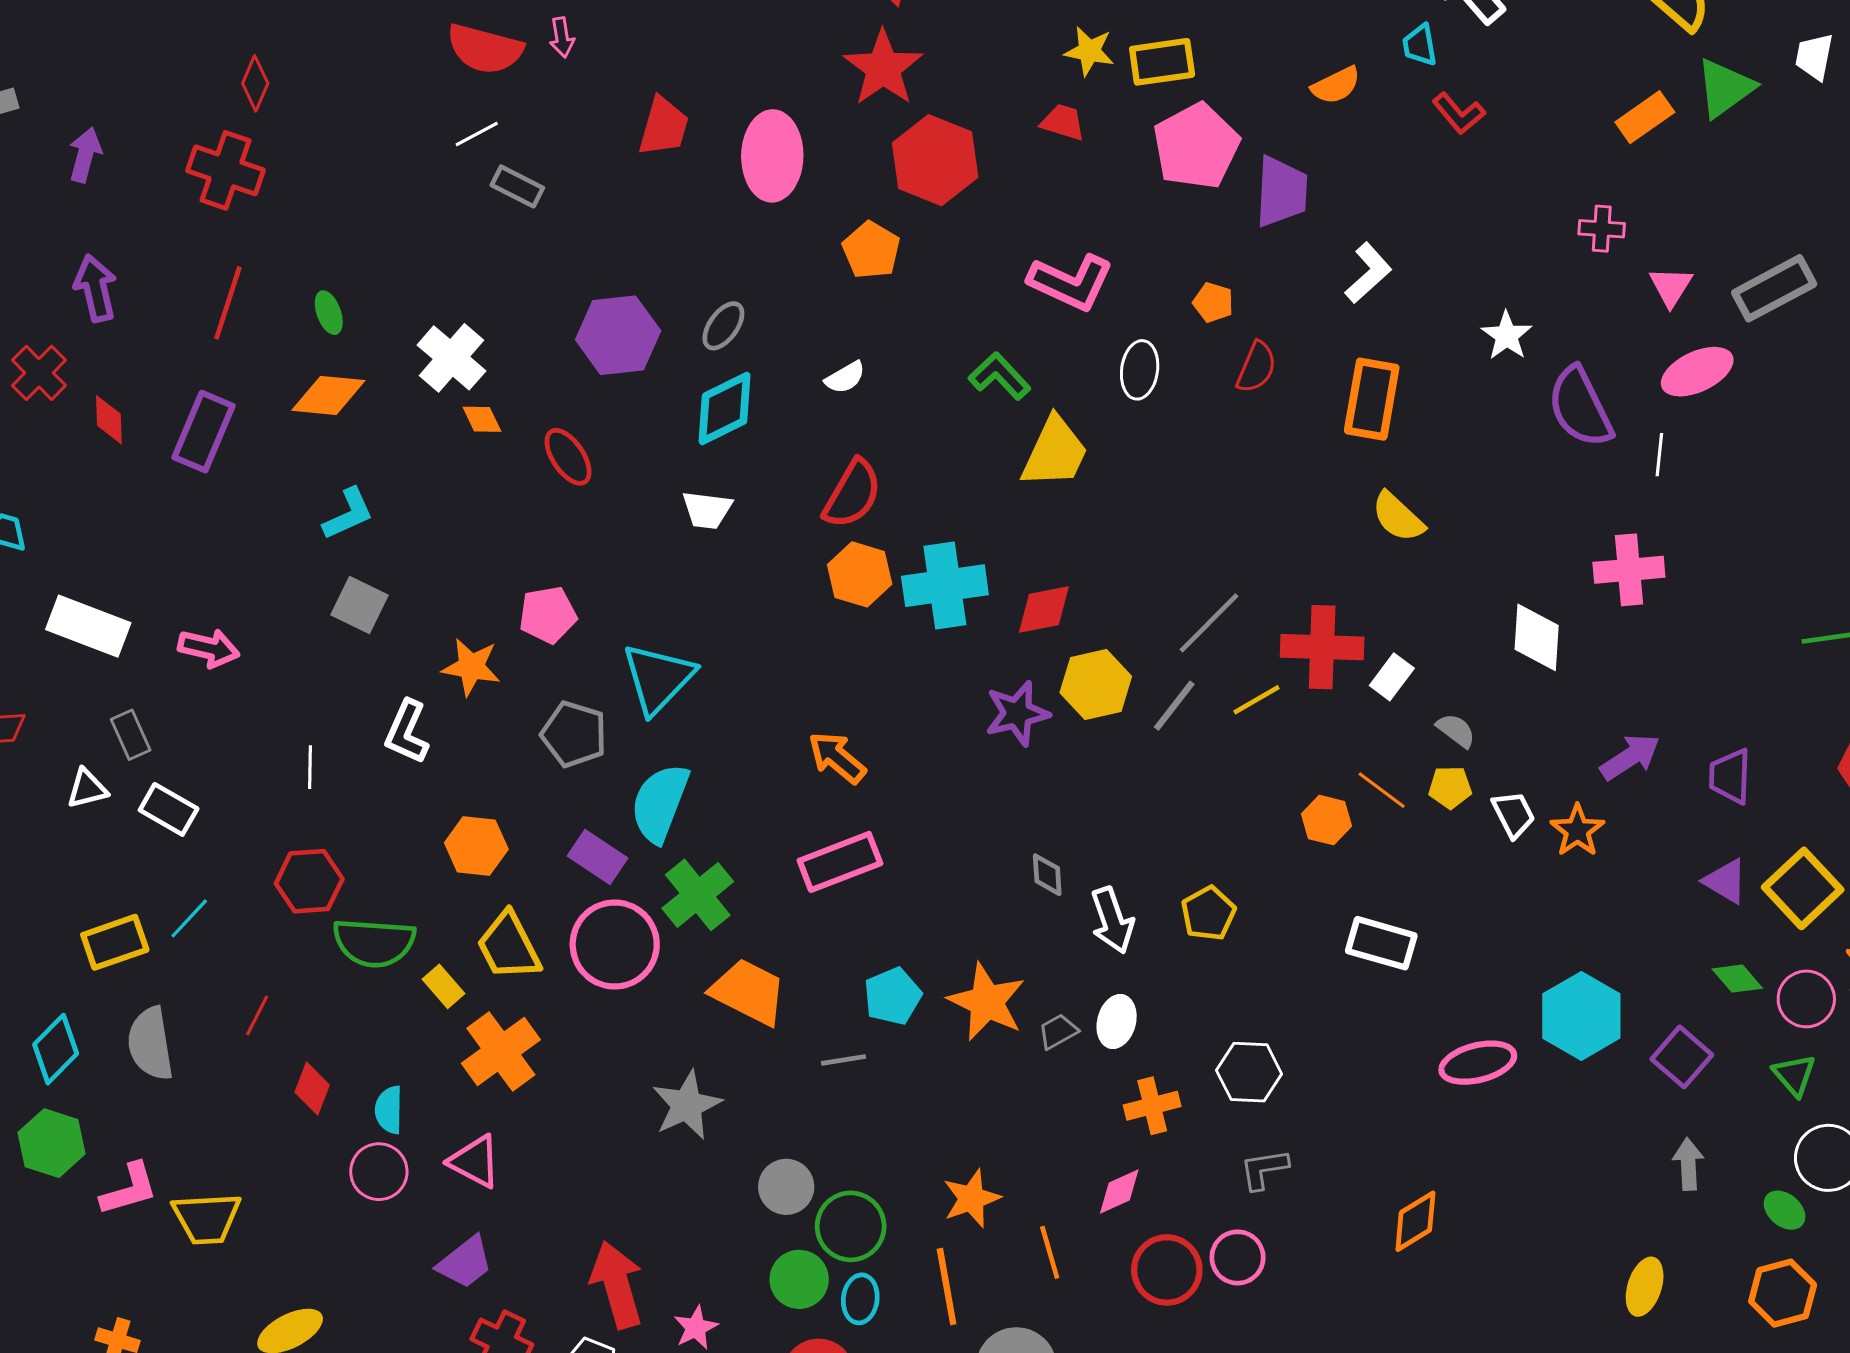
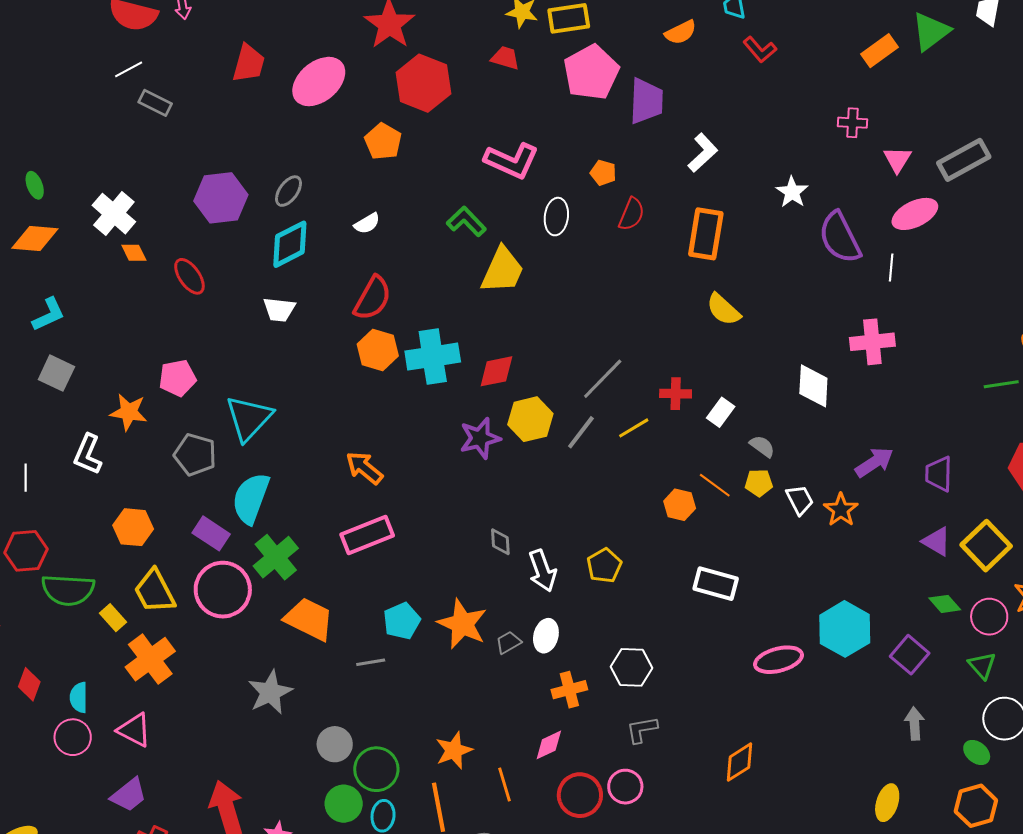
pink ellipse: (772, 156) -> (319, 82), turned 50
red cross: (1322, 647) -> (676, 394), size x0.6

